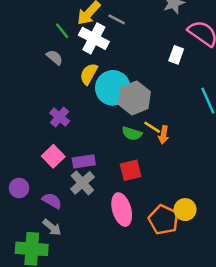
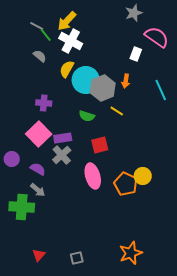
gray line: (117, 19) -> (37, 26), moved
purple cross: (60, 117) -> (44, 103), turned -35
green semicircle: (132, 133) -> (87, 116), moved
orange arrow: (164, 135) -> (126, 81), moved
pink square: (53, 156) -> (39, 134), size x1.4

